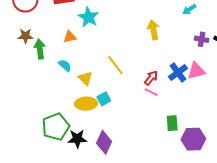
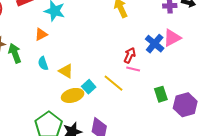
cyan semicircle: (65, 65) -> (43, 63), turned -136
yellow line: (115, 65) -> (113, 83), moved

